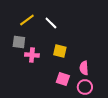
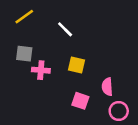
yellow line: (27, 20) -> (24, 17), moved
pink circle: (85, 87) -> (119, 111), moved

